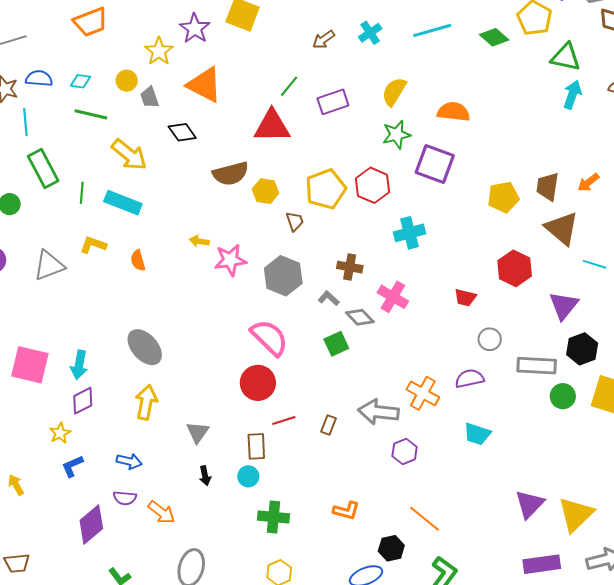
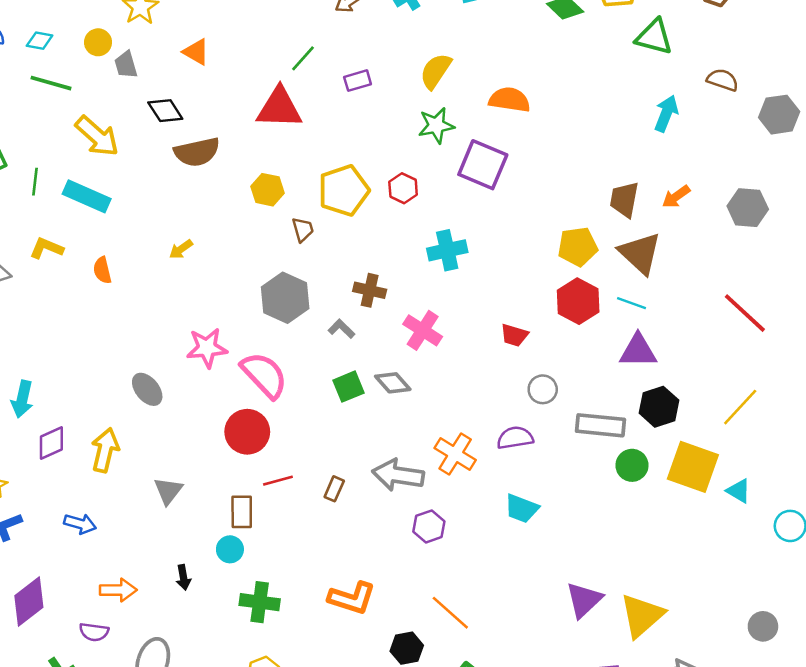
orange triangle: (204, 85) -> (196, 52), size x0.6
cyan arrow: (572, 95) -> (666, 113), moved
purple rectangle: (333, 102) -> (358, 81), size x0.7
brown semicircle: (231, 174) -> (197, 152), moved
red hexagon: (373, 185) -> (403, 188), size x0.7
yellow pentagon: (503, 197) -> (578, 247), moved
yellow arrow: (199, 241) -> (181, 249), turned -48
pink star: (230, 260) -> (207, 348), moved
cyan line: (595, 264) -> (632, 303), moved
purple triangle: (564, 306) -> (638, 351), turned 48
gray diamond: (360, 317) -> (393, 383), moved
gray ellipse: (145, 347) -> (147, 389), moved, size x0.7
purple diamond: (83, 401) -> (51, 443), moved
black arrow: (205, 476) -> (183, 577), moved
purple semicircle: (125, 498) -> (94, 632), moved
orange L-shape: (346, 511) -> (352, 598), size x1.4
orange arrow: (161, 512) -> (118, 590), turned -40

